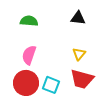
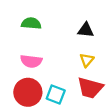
black triangle: (78, 18) -> (86, 30), moved
pink semicircle: (29, 55) -> (31, 61), turned -102

